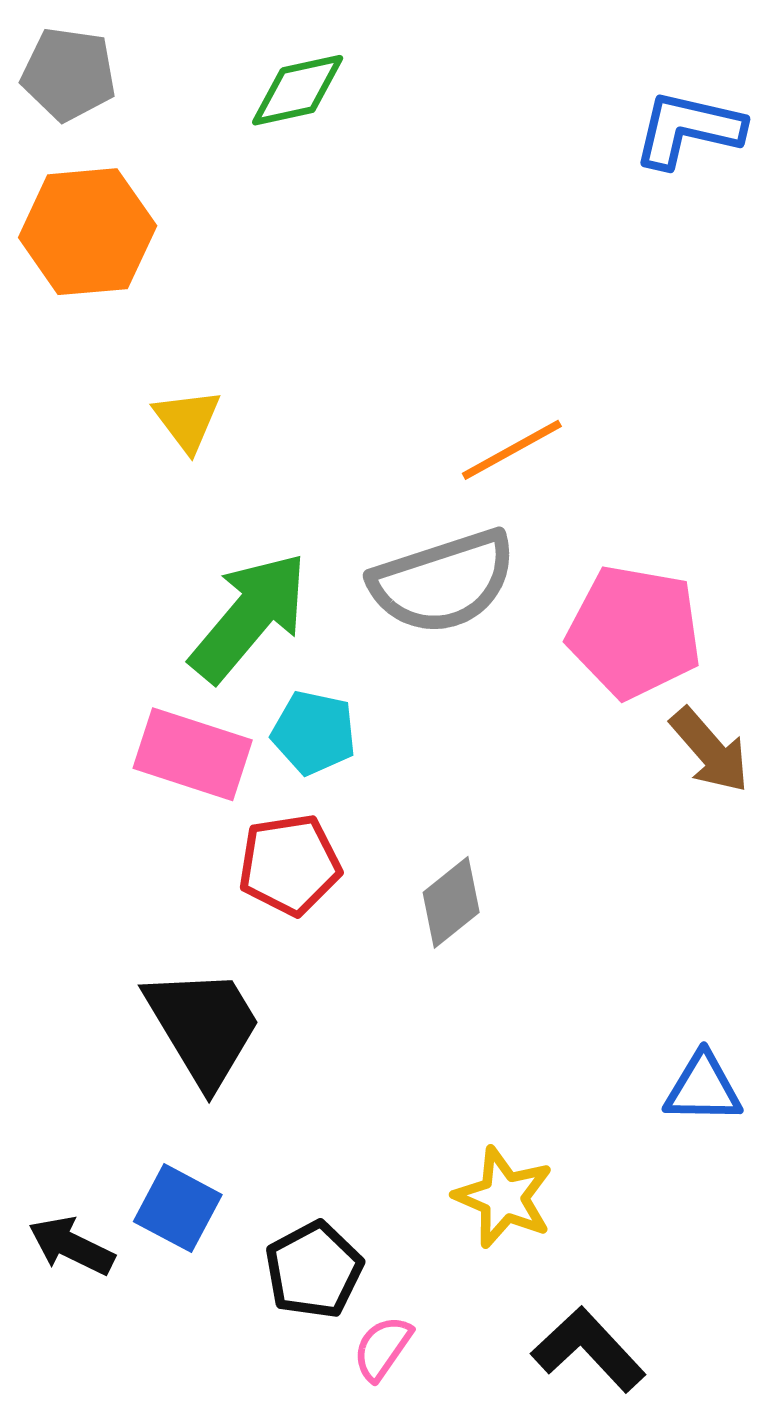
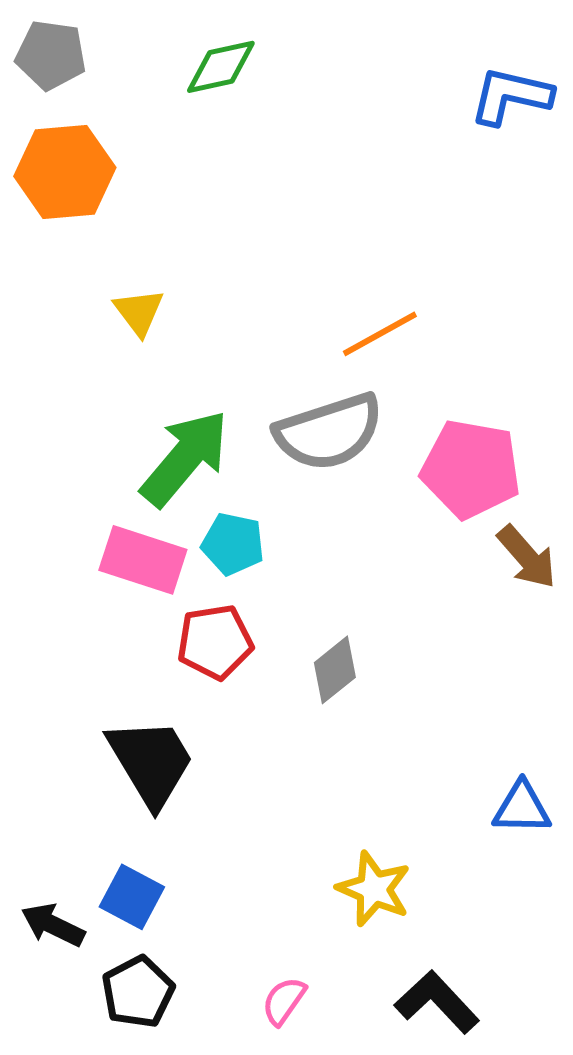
black pentagon: (314, 1270) -> (138, 992), moved

